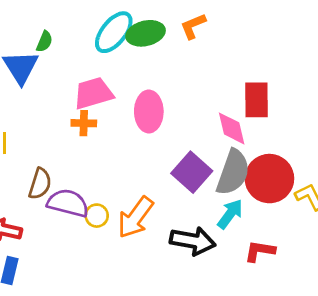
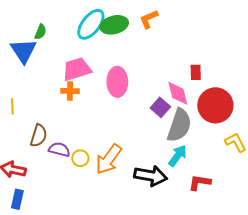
red rectangle: (256, 100) -> (196, 72), size x0.6
purple square: (192, 172) -> (160, 107), moved, size x0.7
red circle: (269, 179) -> (215, 105), moved
purple semicircle: (68, 203) -> (59, 149), size x0.7

